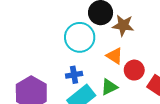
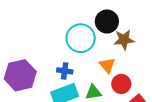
brown star: (123, 25) -> (124, 40), turned -30

